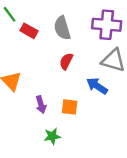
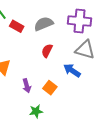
gray semicircle: (62, 28) -> (44, 24), turned 84
orange square: (70, 107) -> (50, 88), turned 32

